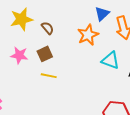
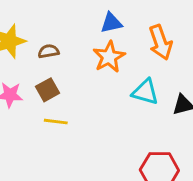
blue triangle: (102, 14) -> (111, 23), moved, turned 35
brown semicircle: (47, 28) -> (49, 51), turned -56

